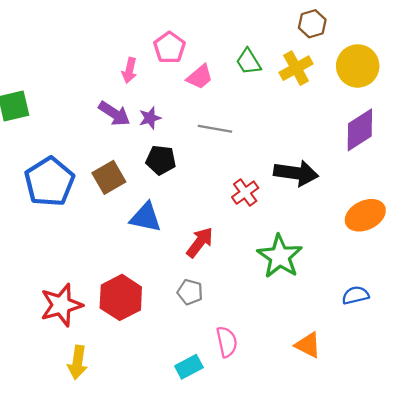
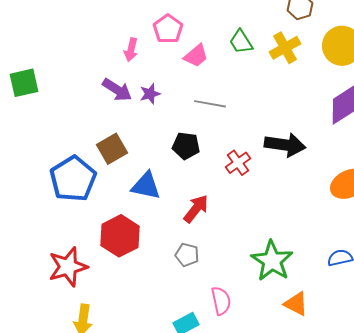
black pentagon: (161, 160) -> (186, 146), moved
blue pentagon: (49, 182) -> (73, 179), moved
green star: (280, 256) -> (272, 261), moved
red hexagon: (121, 297) -> (120, 236), moved

